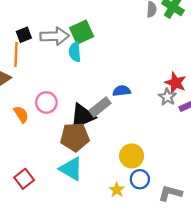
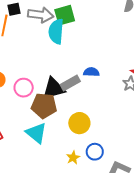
cyan semicircle: (75, 52) -> (56, 31), size x1.4
pink circle: (46, 102) -> (24, 88), moved
yellow circle: (132, 156) -> (79, 123), moved

